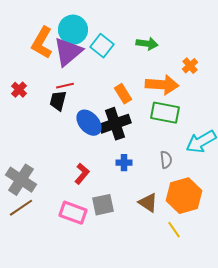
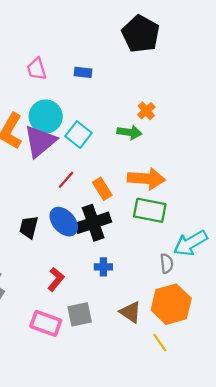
orange cross: (190, 66) -> (146, 111), moved
red line: (65, 86) -> (66, 180), moved, turned -36
black trapezoid: (58, 101) -> (29, 227), moved
gray semicircle: (166, 160) -> (167, 263), moved

